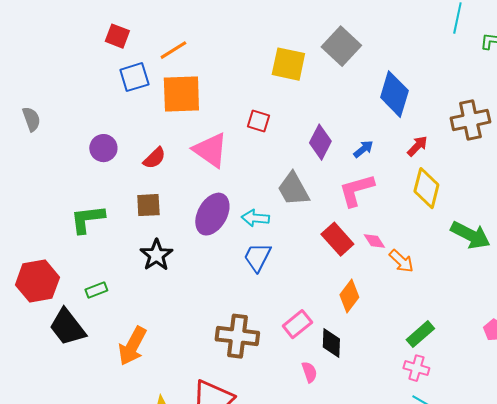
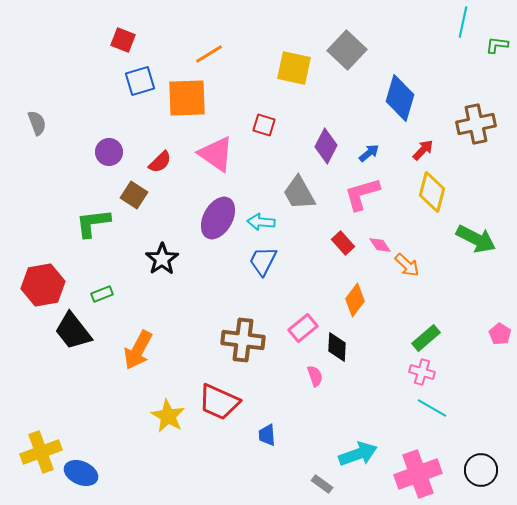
orange line: (173, 50) -> (209, 54), moved
brown square: (148, 205) -> (134, 195), moved, turned 36
red rectangle: (337, 239) -> (343, 243), size x0.7

